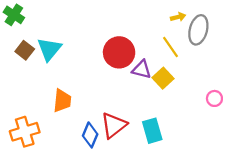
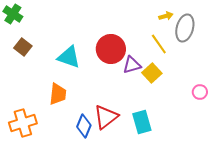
cyan triangle: (49, 49) -> (69, 57), moved, turned -50
purple triangle: (142, 70) -> (132, 65), turned -30

